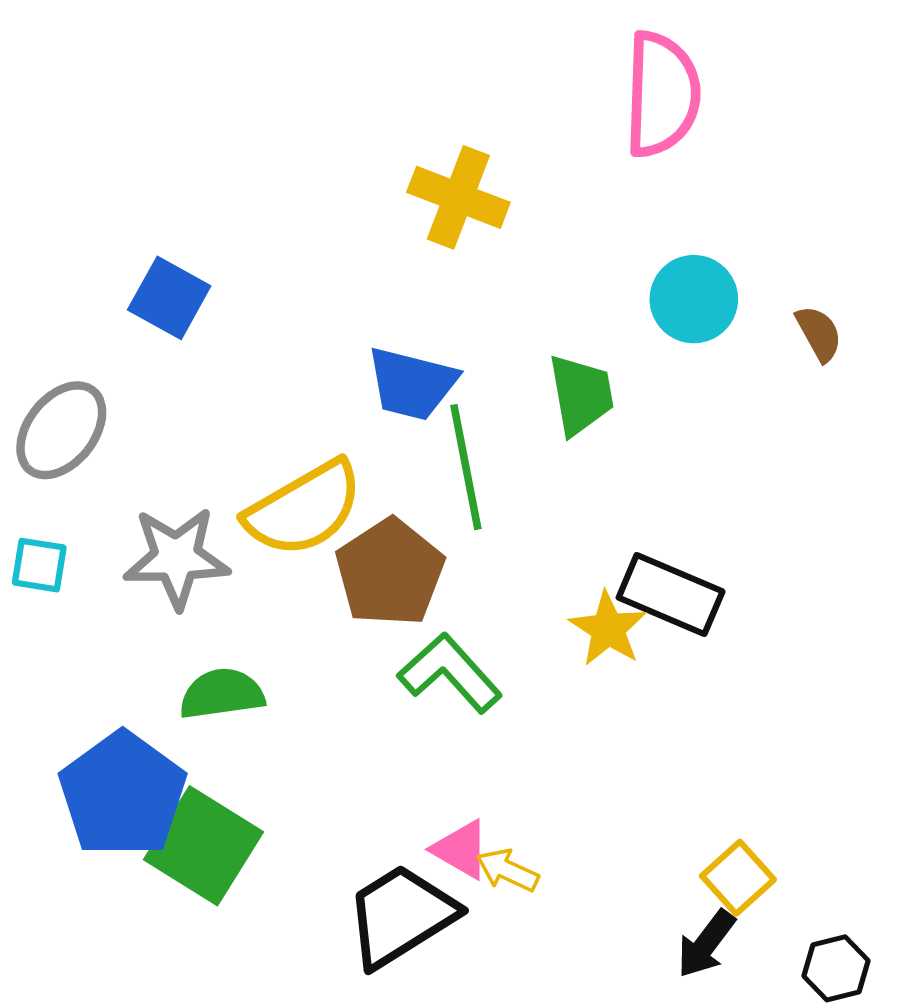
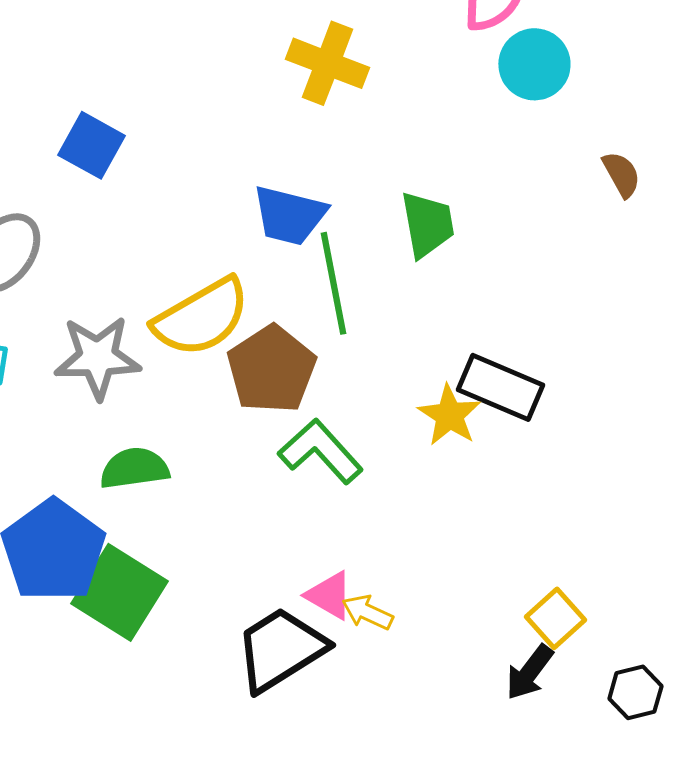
cyan circle: (694, 299) -> (534, 64), moved

